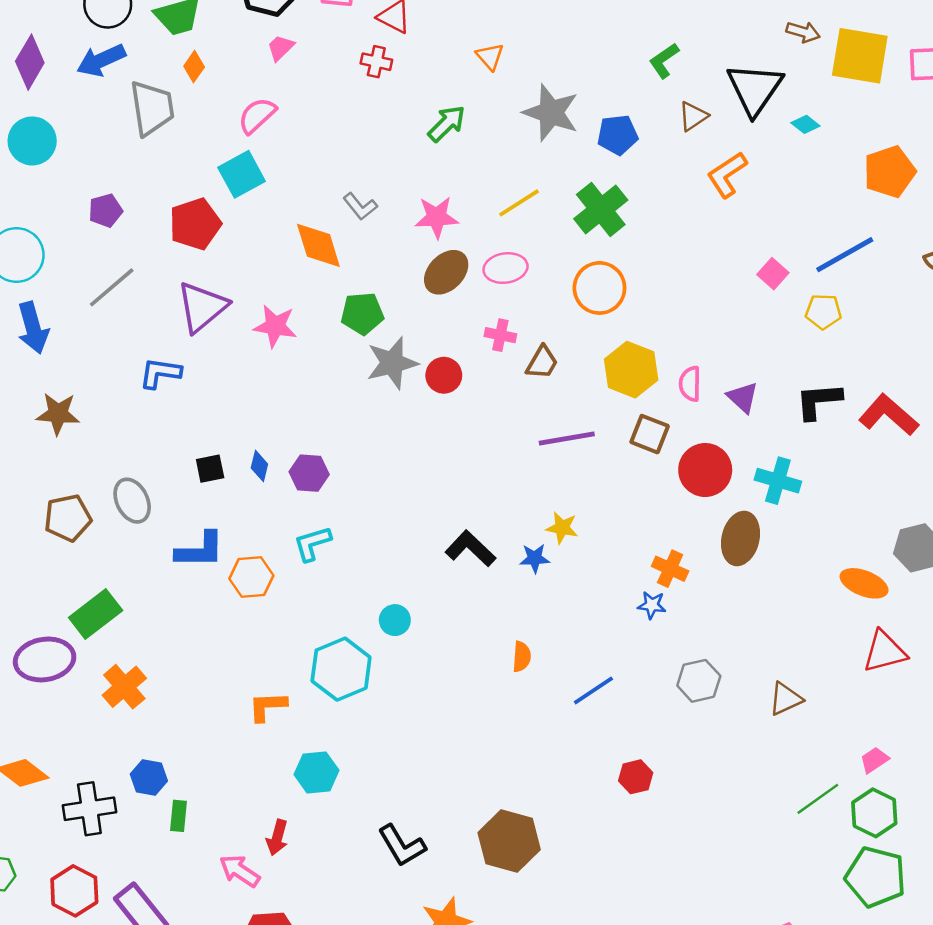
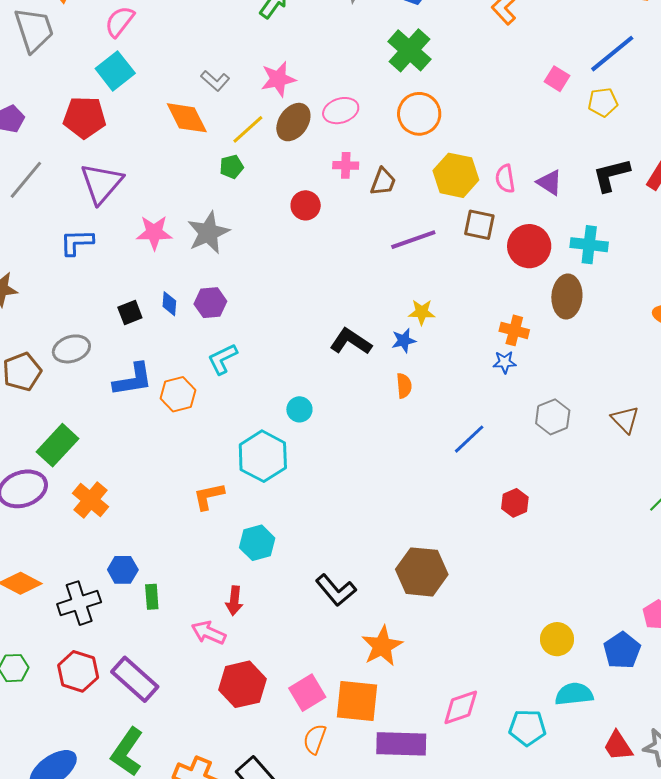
yellow line: (519, 203) -> (248, 129), moved
red pentagon: (195, 224) -> (85, 117), turned 30
green pentagon: (362, 313) -> (232, 167), size x0.7
pink star: (275, 326) -> (154, 233), moved
gray star: (392, 363) -> (208, 233), moved
gray ellipse: (132, 501) -> (71, 349), turned -72
orange semicircle: (522, 657) -> (404, 386), moved
brown triangle: (786, 699) -> (625, 420), turned -40

